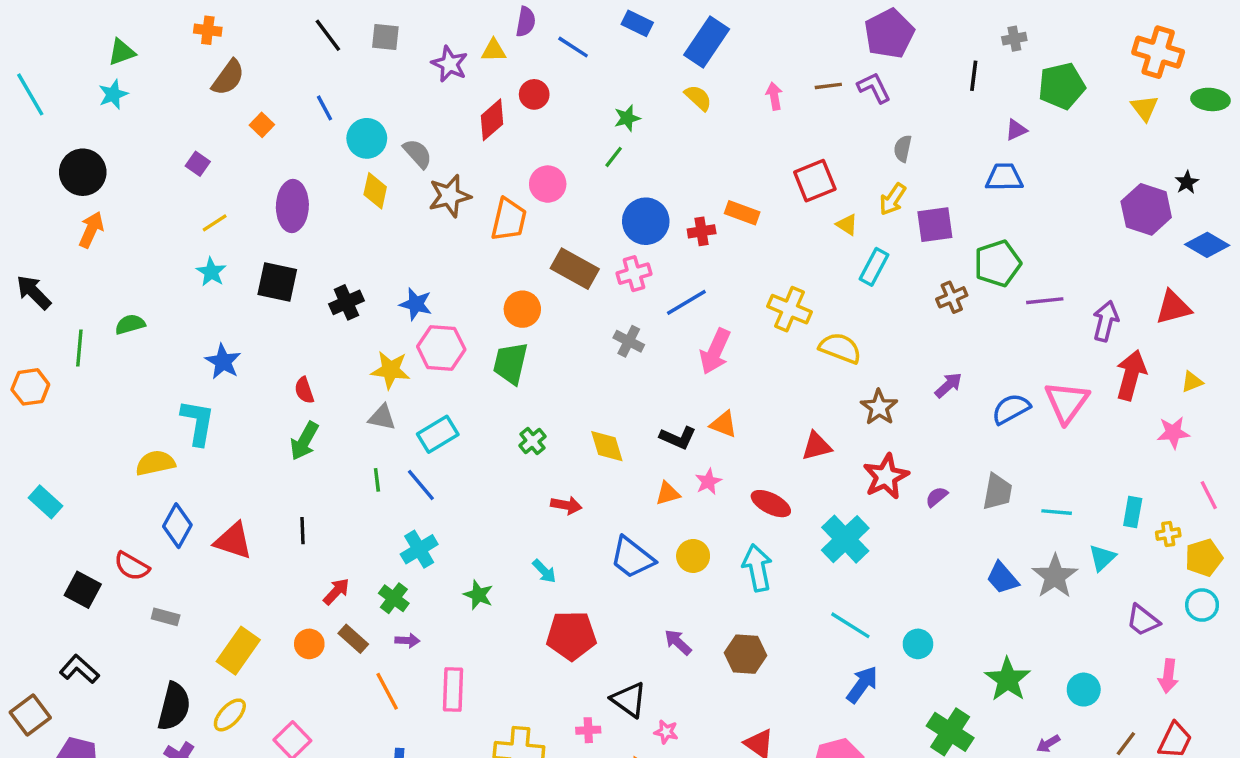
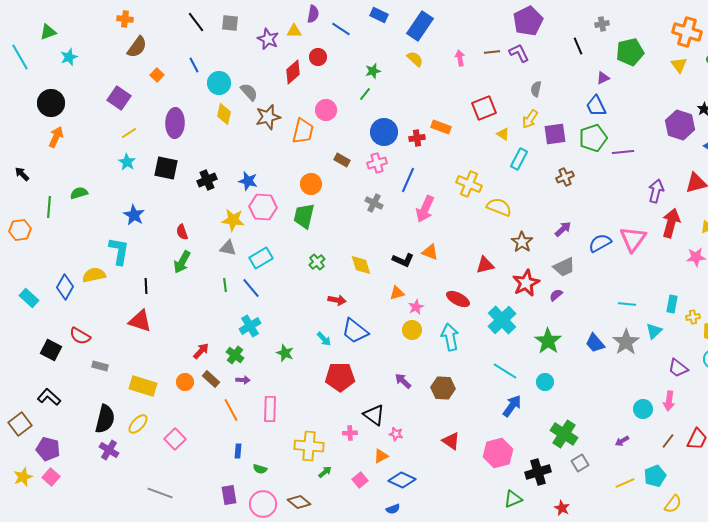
green triangle: (122, 52) -> (48, 32), moved
black line: (974, 76) -> (578, 46), turned -30
purple square: (198, 164) -> (119, 98), size x1.6
blue trapezoid: (1004, 177) -> (596, 106), turned -115
green pentagon: (997, 263) -> (593, 138), moved
brown rectangle: (575, 269) -> (342, 160), size x0.6
black arrow: (34, 292) -> (22, 174), size x0.7
purple line: (1045, 301) -> (623, 152), moved
blue line: (686, 302) -> (408, 180), turned -35
pink star: (708, 482) -> (416, 307), moved
gray trapezoid: (997, 492) -> (564, 267), moved, turned 55
blue diamond: (177, 526) -> (65, 287), moved
black line: (303, 531) -> (146, 286), moved
blue trapezoid: (632, 558) -> (355, 331), moved
yellow rectangle: (238, 651) -> (143, 386), turned 72
pink arrow: (1168, 676) -> (669, 401), moved
green star: (1008, 679) -> (548, 341), moved

